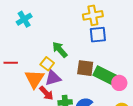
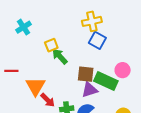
blue square: (98, 35) -> (97, 40), turned 36
yellow square: (47, 64) -> (51, 45), moved, turned 32
purple triangle: (53, 78) -> (90, 90), moved
pink circle: (119, 83) -> (123, 70), moved

